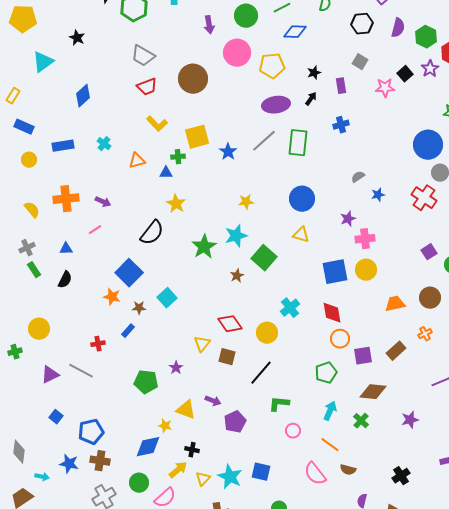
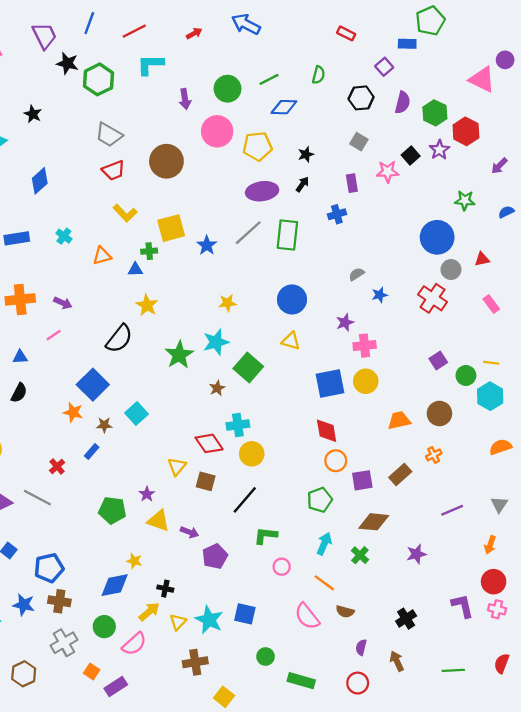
purple rectangle: (341, 86) -> (352, 183), moved
cyan cross: (290, 308) -> (238, 425), moved, turned 30
red cross: (98, 344) -> (57, 466), turned -32
yellow triangle: (186, 410) -> (158, 521), moved

